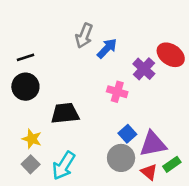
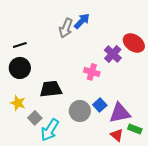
blue arrow: (107, 48) -> (82, 21), moved
yellow star: (32, 139) -> (18, 103), moved
gray circle: (121, 158) -> (80, 111), moved
gray square: (31, 164) -> (35, 118), moved
green rectangle: (172, 164) -> (135, 129), turned 56

